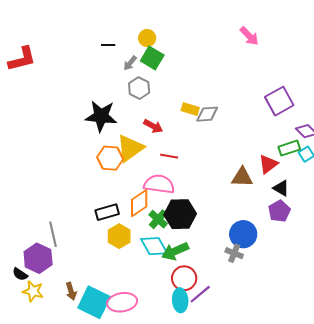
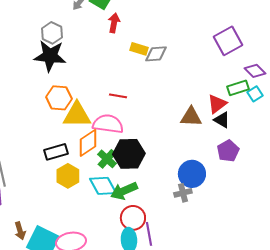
gray hexagon: (139, 88) -> (52, 33), moved
red arrow: (153, 126) -> (114, 23), moved, turned -108
yellow triangle: (130, 148) -> (77, 115), moved, turned 36
black triangle: (281, 188) -> (222, 120), moved
gray cross: (234, 253) -> (183, 193), turned -36
purple line: (200, 294) -> (149, 234), turned -60

